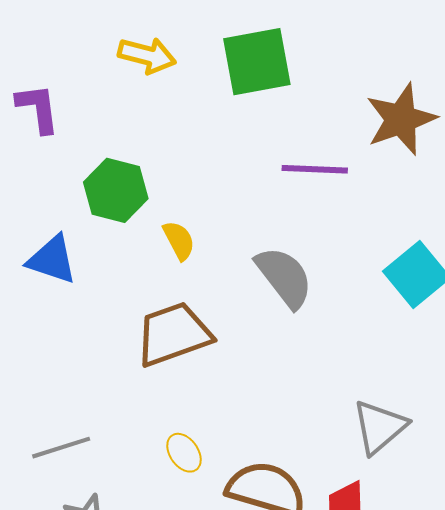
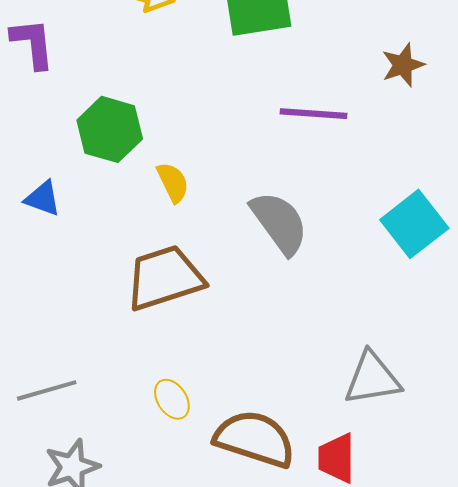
brown star: (401, 119) -> (403, 65), size x0.6
blue triangle: (52, 260) -> (43, 198), size x0.7
gray triangle: (380, 427) -> (372, 379), turned 30

